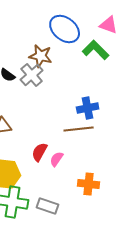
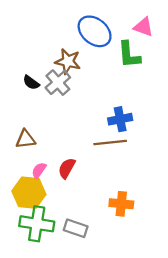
green L-shape: (96, 50) -> (129, 55), turned -140
pink semicircle: (57, 159) -> (39, 170), moved

